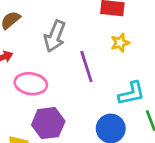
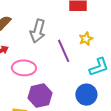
yellow star: (120, 43) -> (86, 39), moved

